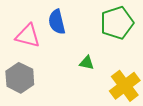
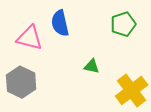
green pentagon: (117, 23) -> (123, 24), size x0.7

